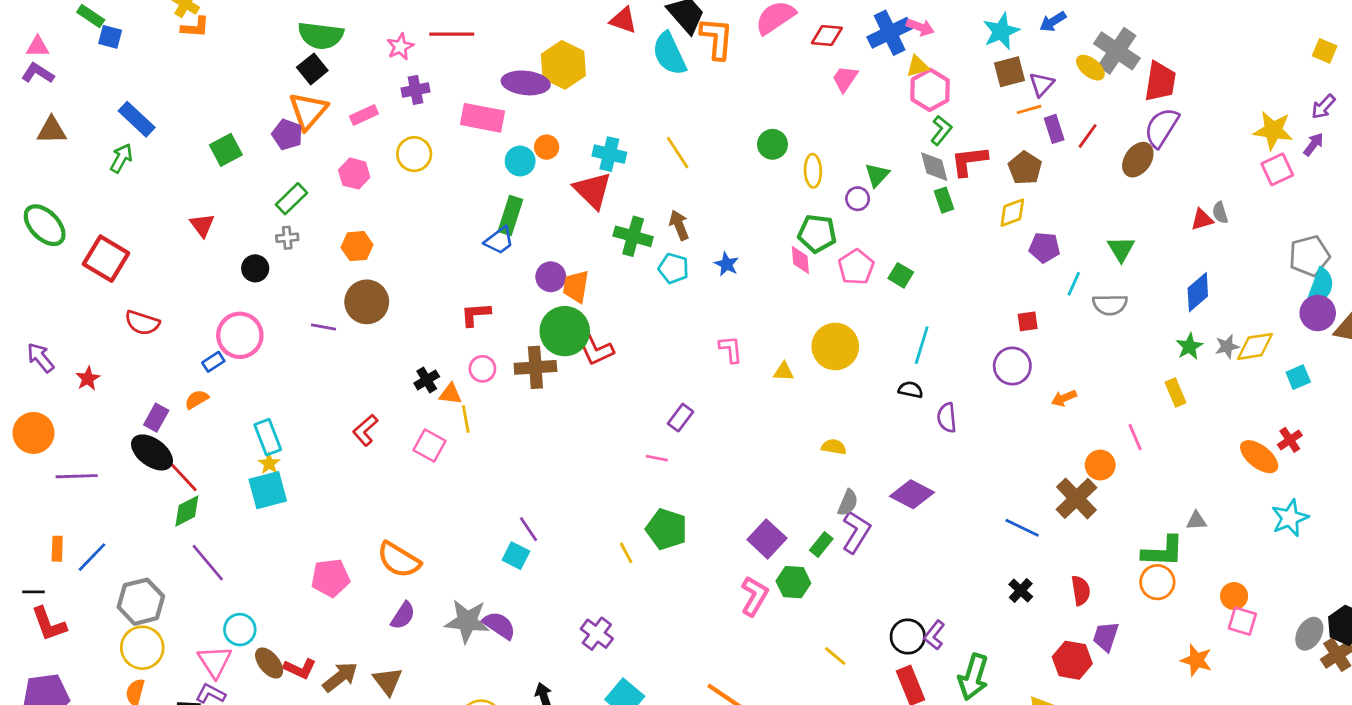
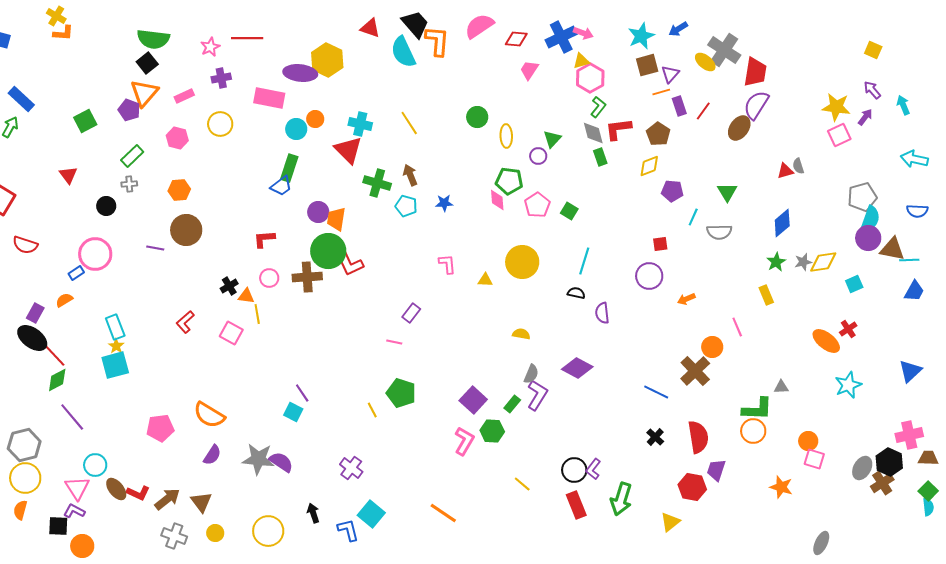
purple arrow: (1323, 107) -> (872, 90), turned 96
blue star: (726, 264) -> (444, 203), turned -30
red semicircle: (1081, 590) -> (698, 437), size x1.5

